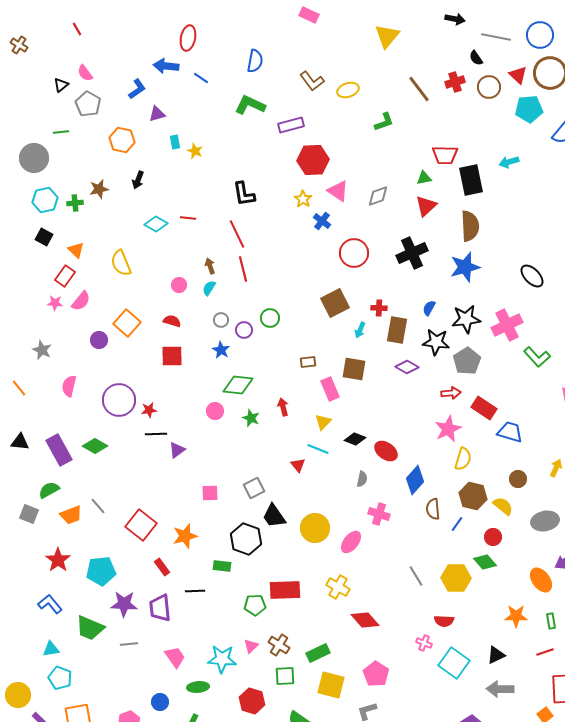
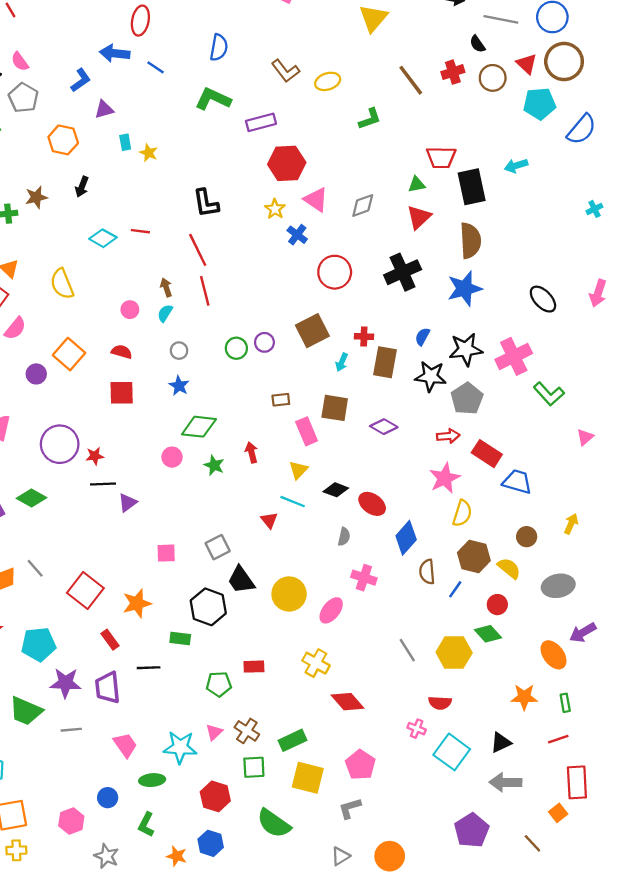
purple circle: (244, 330) -> (264, 342), moved
purple diamond: (407, 367) -> (384, 427), moved
red rectangle: (285, 590) -> (254, 667), size x0.6

